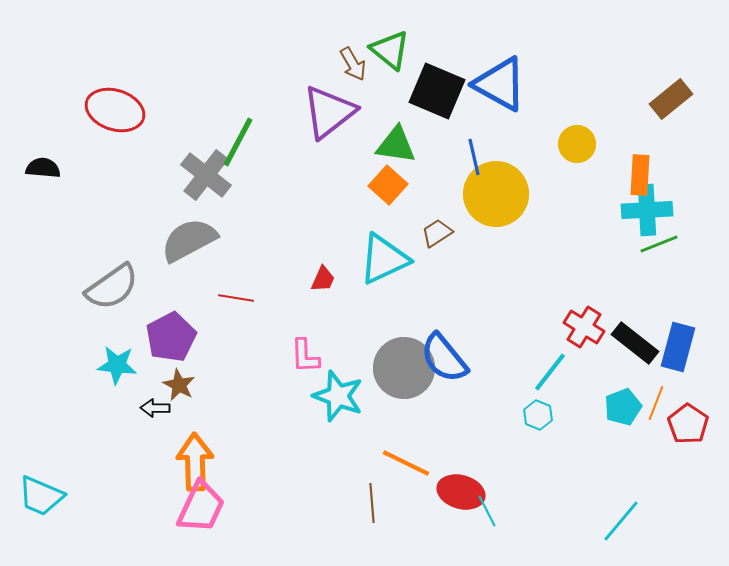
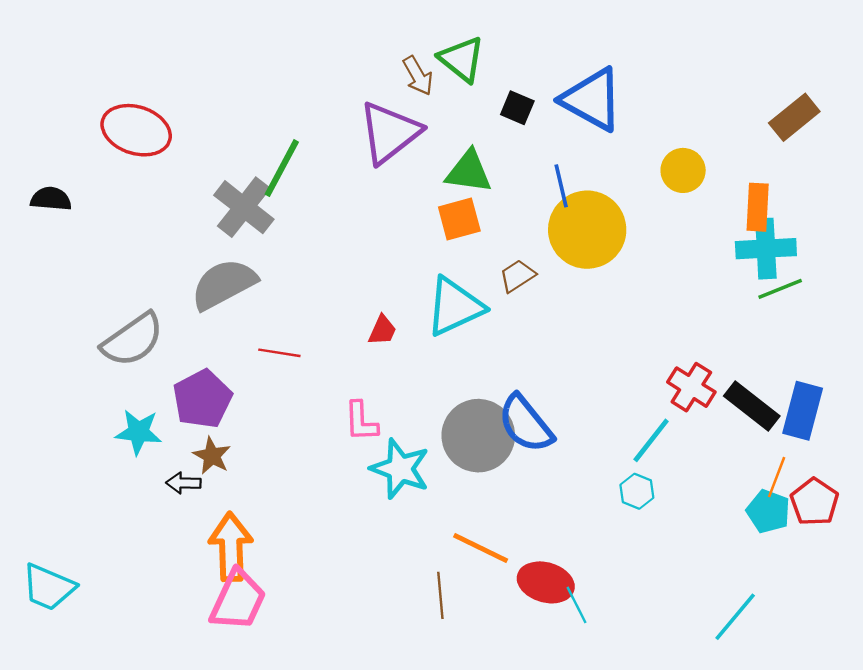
black square: (437, 91) -> (517, 108), size x0.5
orange square: (388, 185) -> (459, 219), turned 33
cyan pentagon: (623, 407) -> (768, 511), moved, turned -30

